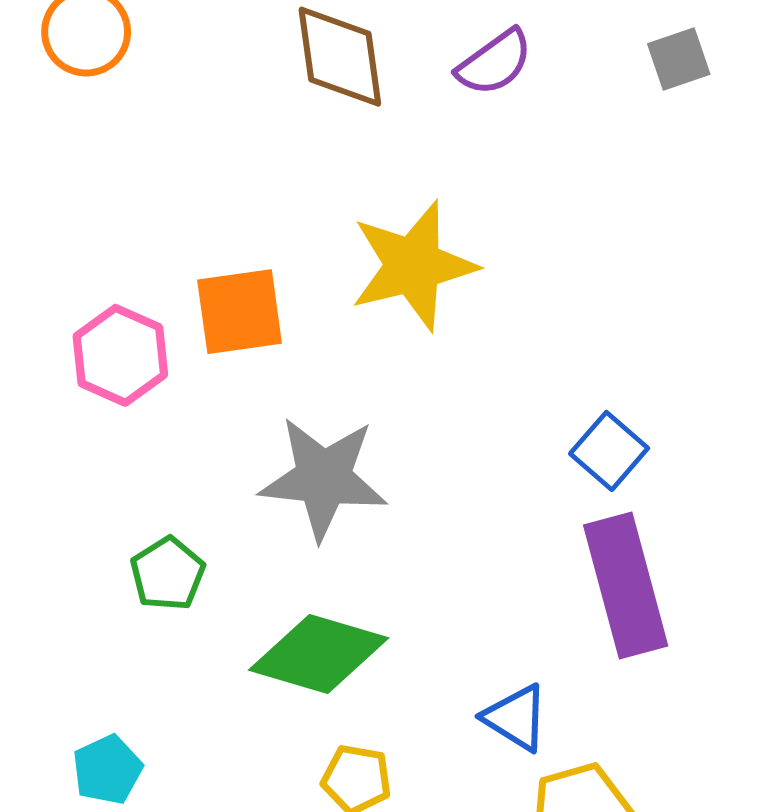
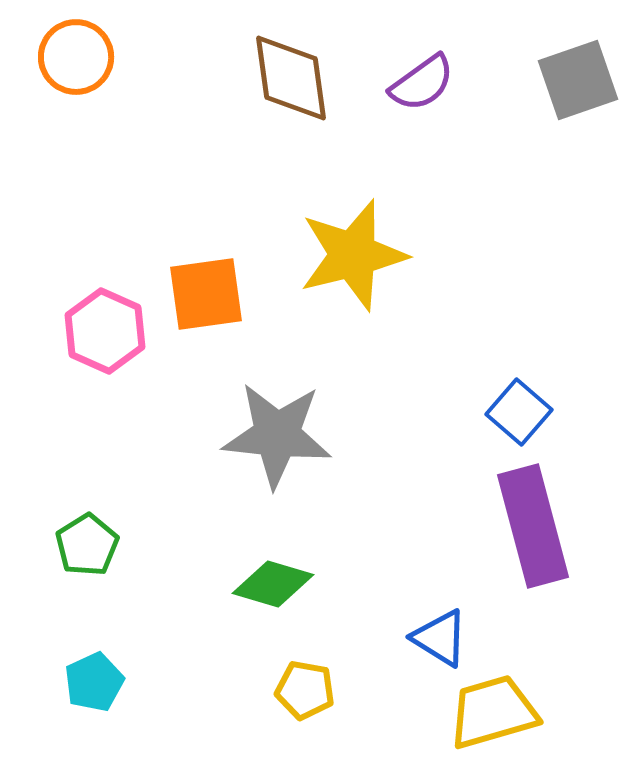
gray square: (679, 59) -> (578, 80), size x1.5
green pentagon: (168, 574) -> (87, 545), moved
green diamond: (319, 654) -> (273, 584), size x0.7

